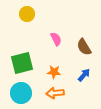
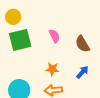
yellow circle: (27, 14) -> (13, 17), moved
green square: (22, 63) -> (20, 40), moved

